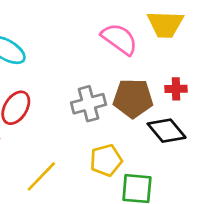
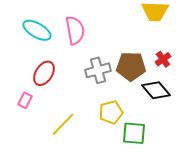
pink semicircle: (119, 39) -> (75, 30), moved, turned 44
red cross: (176, 89) -> (163, 59), turned -35

